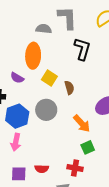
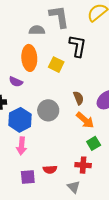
yellow square: (49, 78) -> (56, 65), moved
brown semicircle: (69, 88) -> (78, 98), moved

